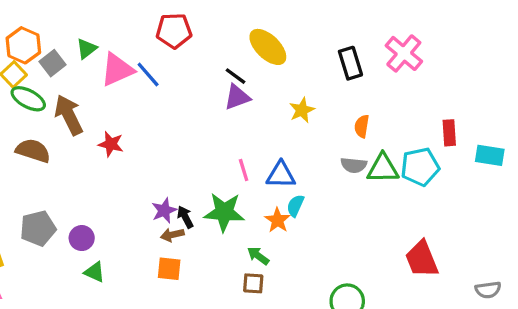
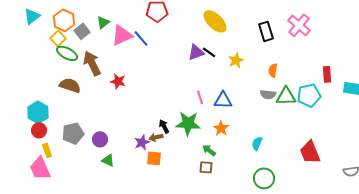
black line: (235, 76) -> (209, 52), moved
cyan semicircle: (295, 206) -> (257, 143), moved
purple star: (164, 210) -> (142, 142), moved

